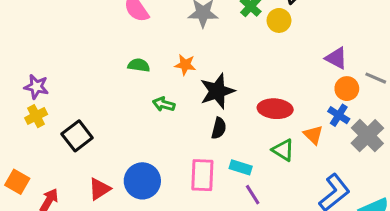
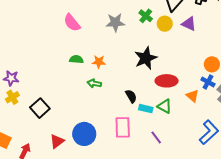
purple triangle: (336, 58) -> (189, 24), moved
orange star: (185, 65) -> (99, 62), moved
black star: (217, 91) -> (146, 58), moved
black semicircle: (219, 128) -> (131, 96), turned -40
green triangle: (283, 150) -> (165, 106), moved
cyan rectangle: (241, 167) -> (146, 109), moved

